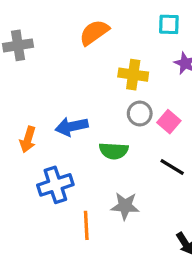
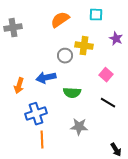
cyan square: (169, 24) -> (96, 15), moved
gray circle: (140, 114) -> (65, 56), moved
orange line: (86, 225) -> (42, 140), moved

